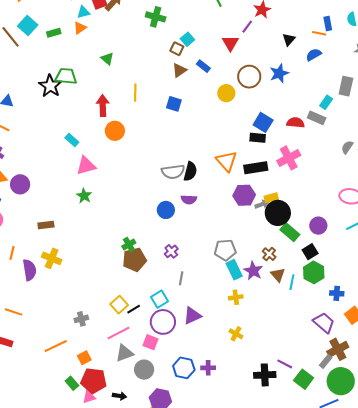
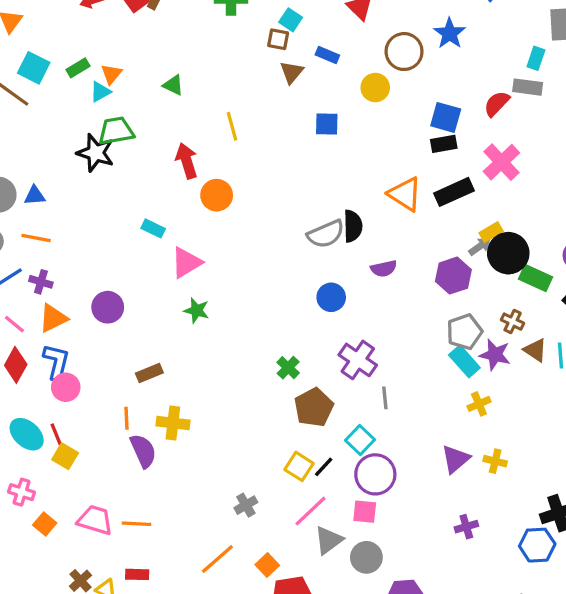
cyan triangle: (83, 12) -> (100, 92), moved
orange triangle: (80, 28) -> (111, 74), moved
blue square: (174, 104) -> (327, 124), moved
red semicircle: (295, 123) -> (497, 104), turned -36
purple circle: (20, 184) -> (108, 307), moved
purple hexagon: (244, 195) -> (453, 276), moved
purple semicircle: (189, 200) -> (384, 269), moved
gray pentagon: (225, 250) -> (464, 332), moved
purple cross: (171, 251) -> (358, 360), size x1.6
orange line: (12, 253) -> (126, 418), moved
brown pentagon: (135, 260) -> (314, 407), moved
purple triangle: (192, 316) -> (456, 459), moved
blue hexagon: (184, 368) -> (537, 545), moved

